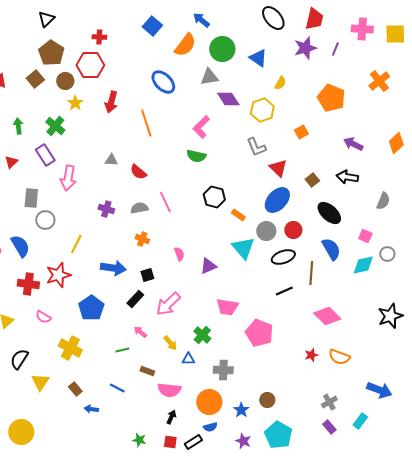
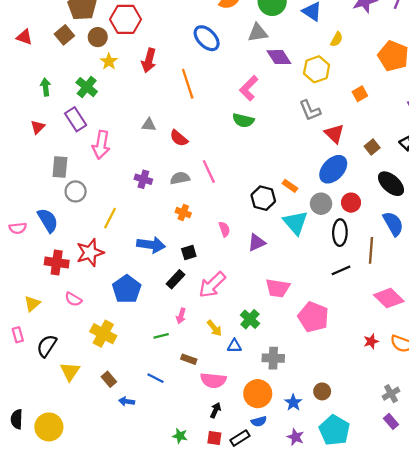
black hexagon: (214, 197) -> (263, 198), moved
black ellipse: (283, 257) -> (340, 233), turned -70
pink arrow: (140, 332) -> (181, 316), turned -112

